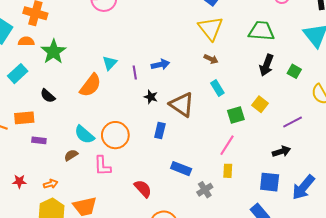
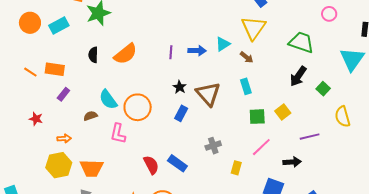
cyan triangle: (110, 63) -> (223, 44), moved
black semicircle: (48, 96) -> (93, 55), moved, turned 35
black star: (151, 97) -> (180, 87), moved
purple rectangle: (39, 140) -> (63, 94), turned -72
pink line: (227, 145) -> (261, 147), moved
blue rectangle: (181, 169) -> (177, 163), moved
red star: (19, 181) -> (36, 119), moved
gray cross: (205, 190) -> (213, 146), moved

